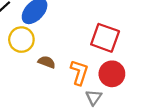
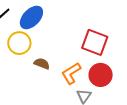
orange L-shape: (79, 72) -> (71, 73), turned -140

